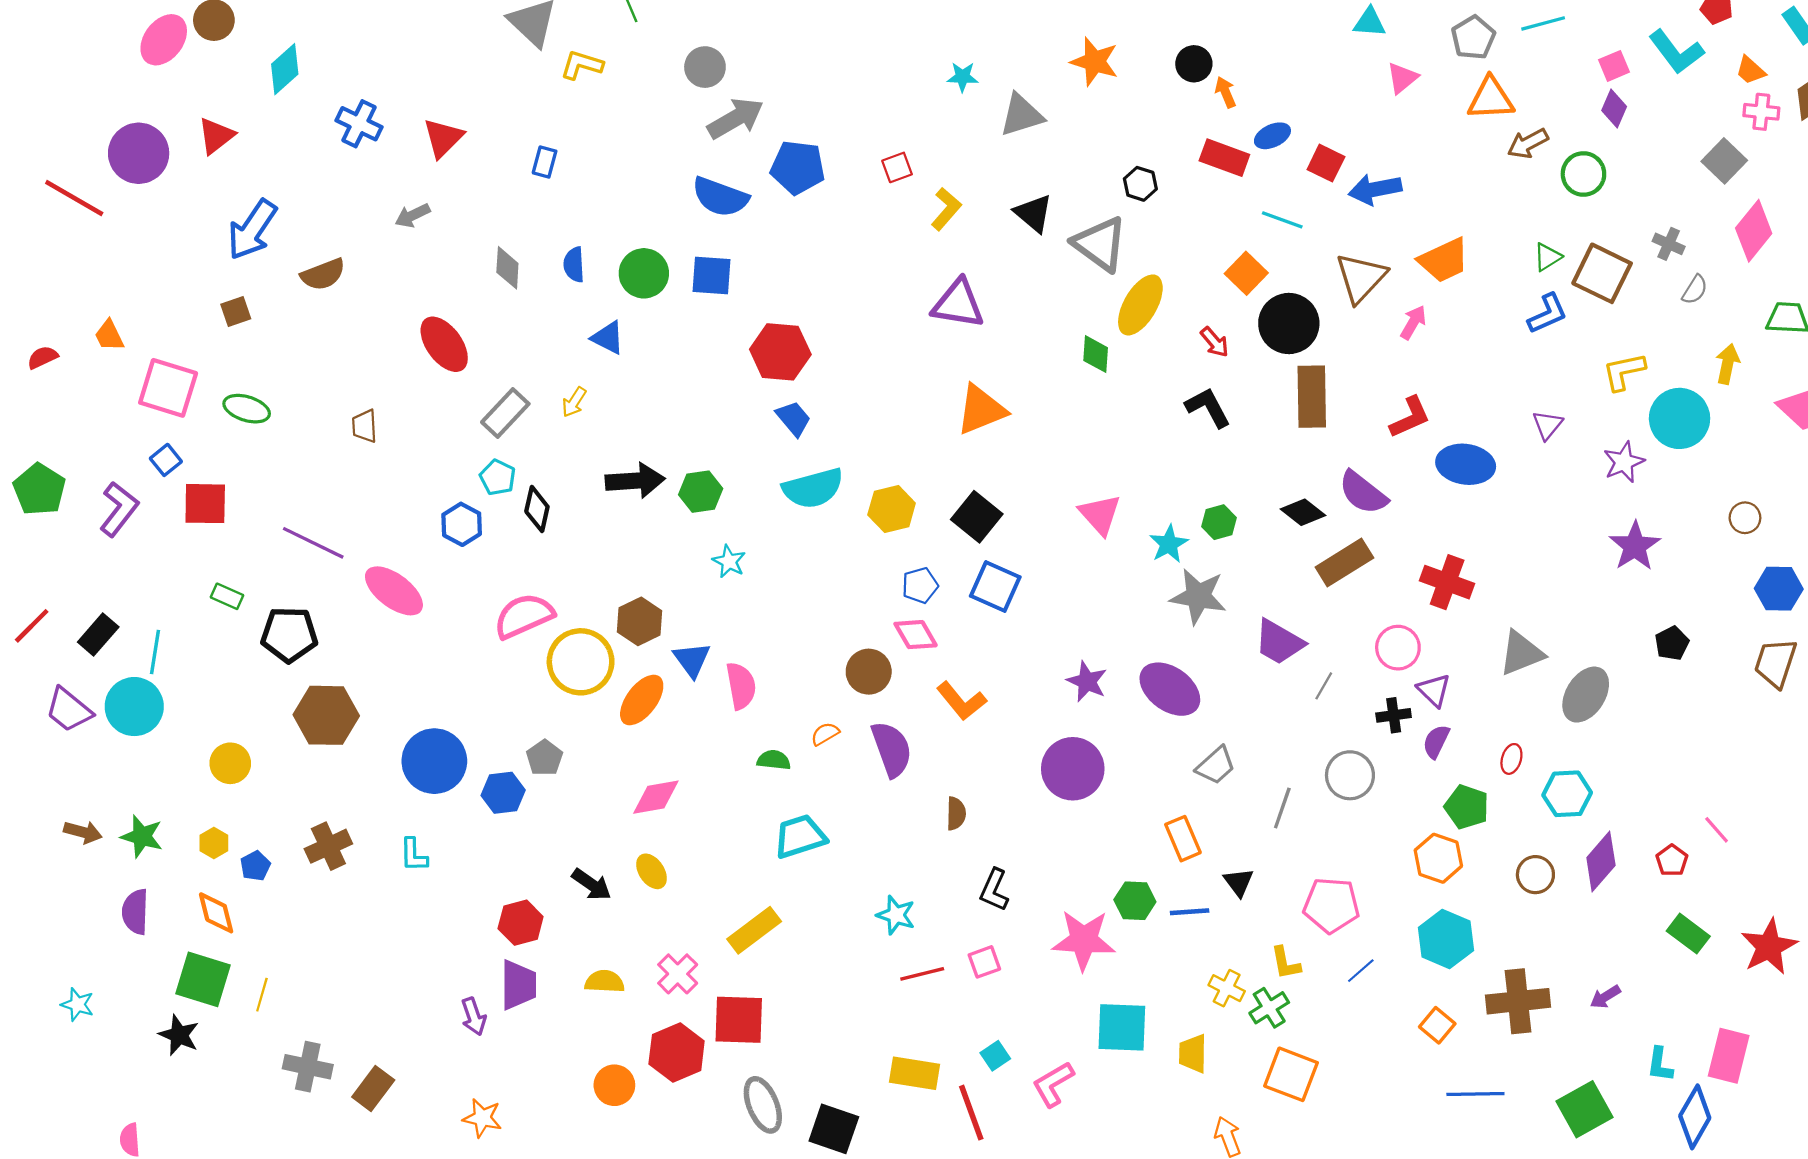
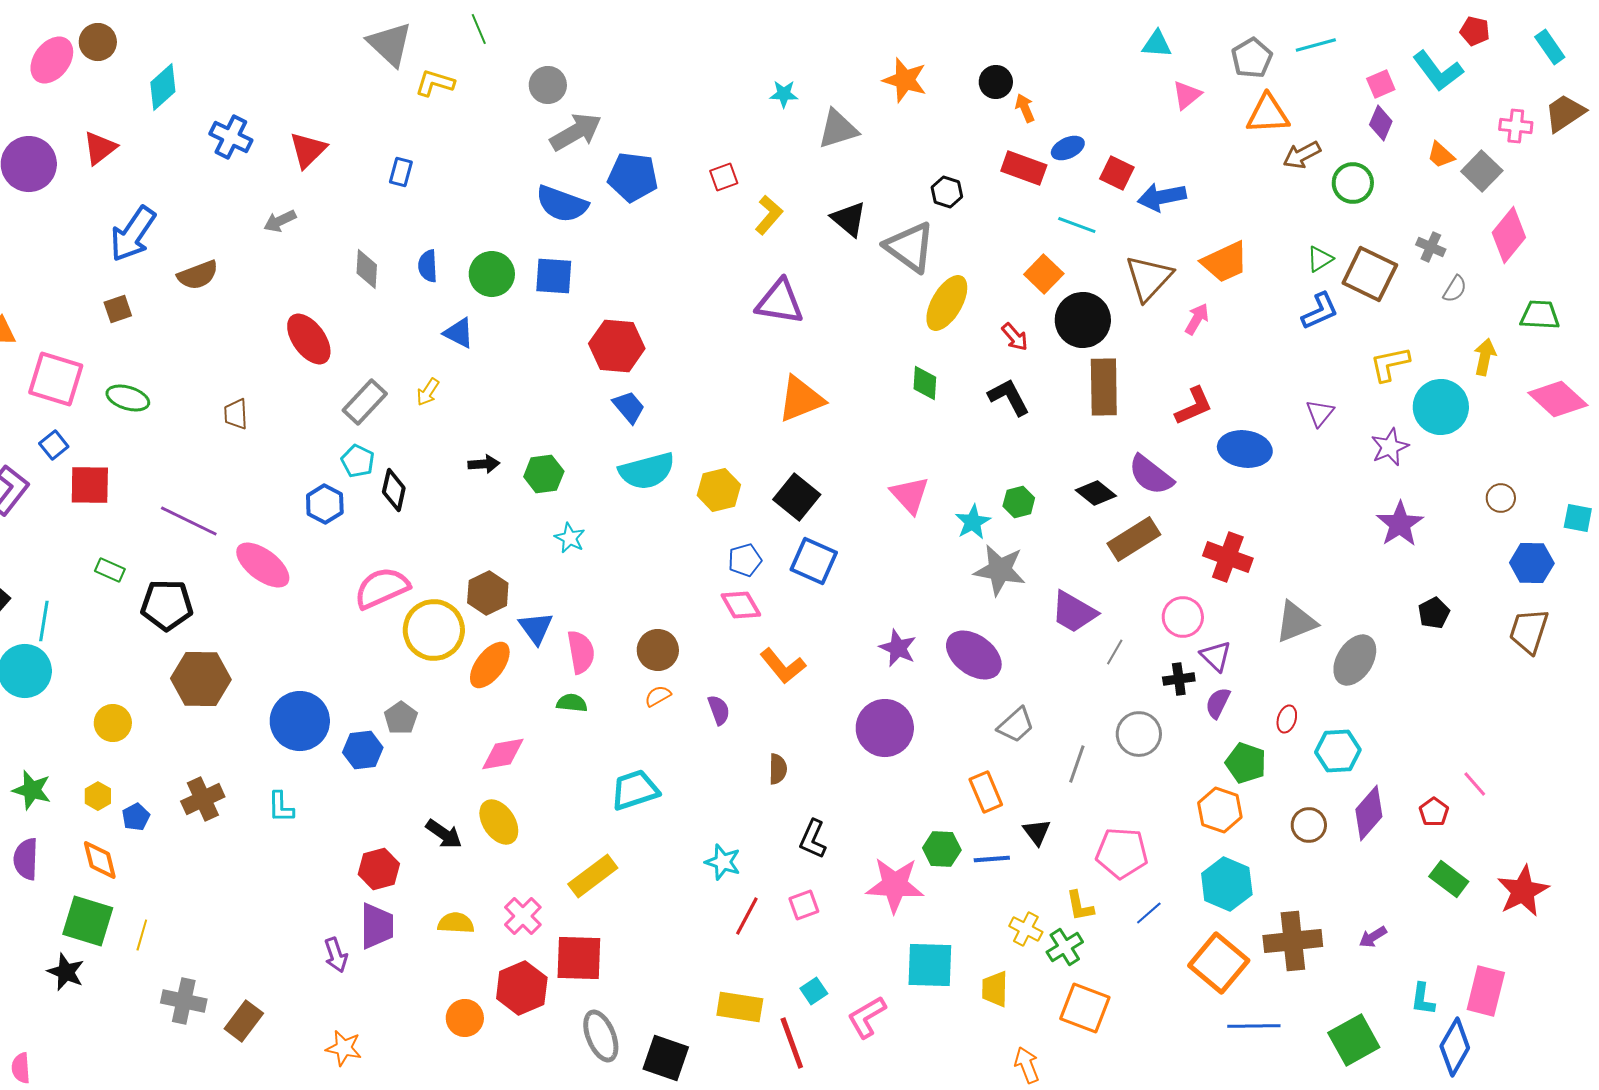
orange trapezoid: (1750, 70) -> (1441, 155), moved
green diamond: (1096, 354) -> (925, 383), moved
black arrow: (635, 481) -> (484, 464), size x0.6
brown circle: (869, 672) -> (658, 650), moved
purple semicircle: (892, 749) -> (719, 710), size x0.6
green semicircle: (774, 760) -> (572, 703), moved
yellow ellipse: (652, 871) -> (499, 822), size x1.4
red line: (922, 974) -> (747, 916), turned -48
orange square: (1437, 1025) -> (1219, 963), size x1.8

